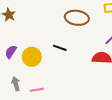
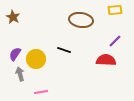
gray arrow: (16, 84) -> (20, 74), moved

